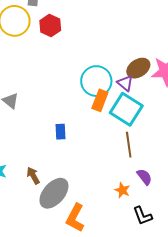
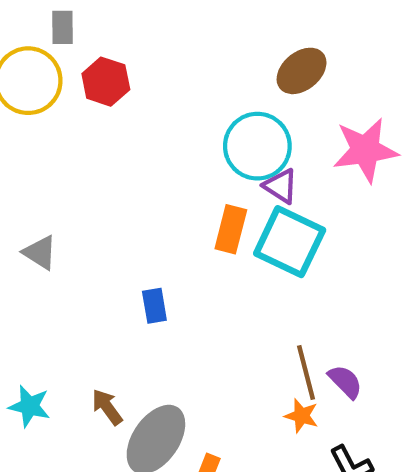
brown ellipse: (138, 68) -> (302, 71), moved
cyan circle: (96, 81) -> (257, 146), moved
brown line: (129, 145) -> (306, 373), moved

